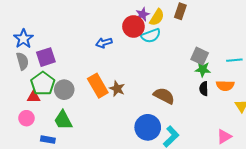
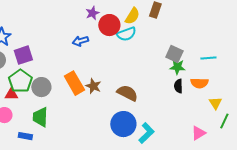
purple star: (143, 14) -> (92, 13), moved
brown semicircle: (164, 96) -> (127, 93), moved
green trapezoid: (63, 120) -> (40, 117), turned 30

